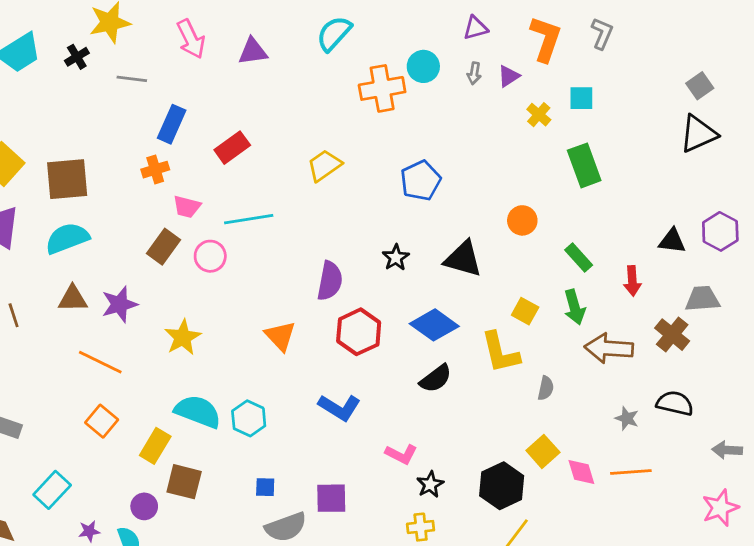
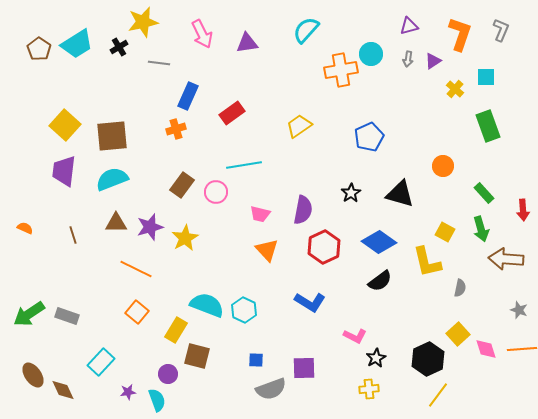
pink trapezoid: (187, 207) -> (260, 214), moved
yellow star: (183, 337) -> (185, 238), moved

